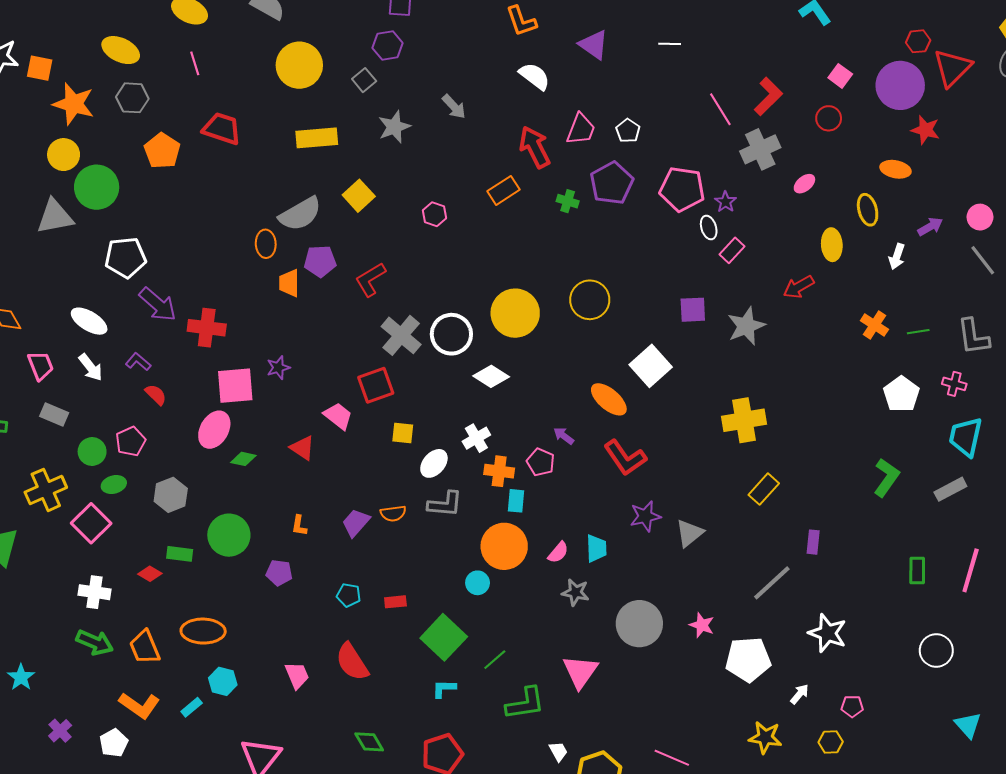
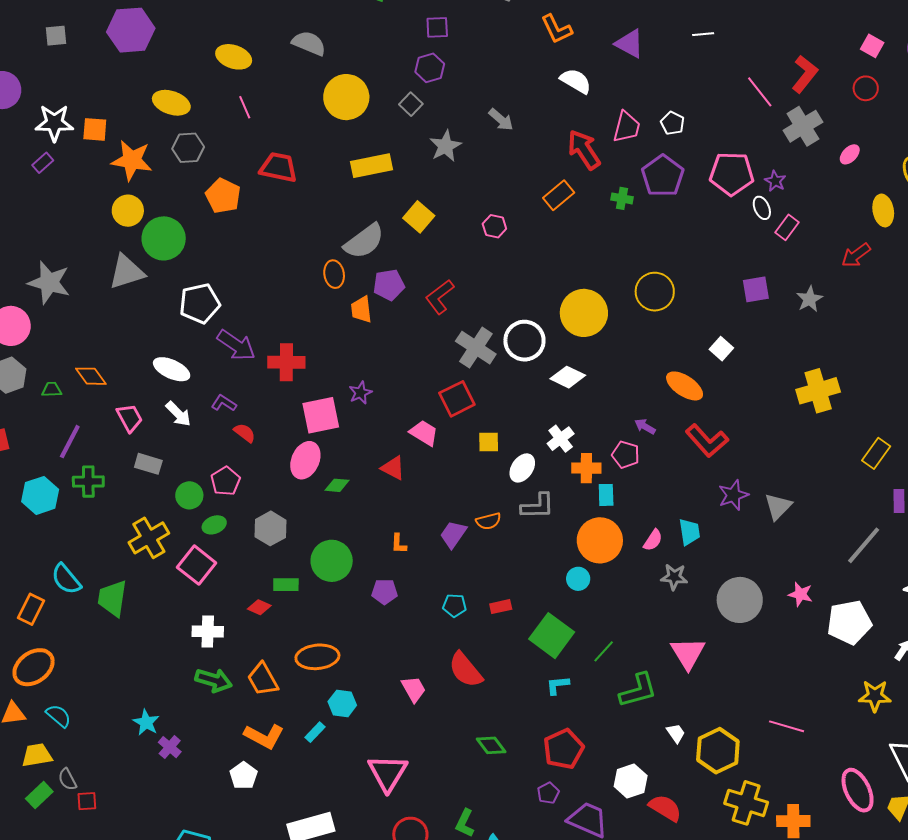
gray star: (746, 326) -> (809, 299), size x0.7
white square: (651, 366) -> (721, 349), size x0.6
yellow rectangle: (764, 489) -> (876, 453), moved
purple cross: (60, 731) -> (170, 747), moved

